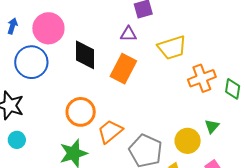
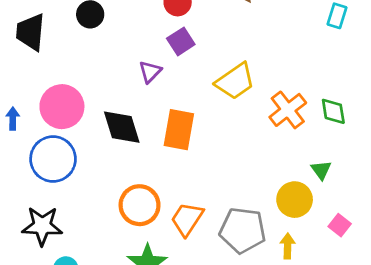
purple triangle: (128, 34) -> (150, 72), moved, turned -30

